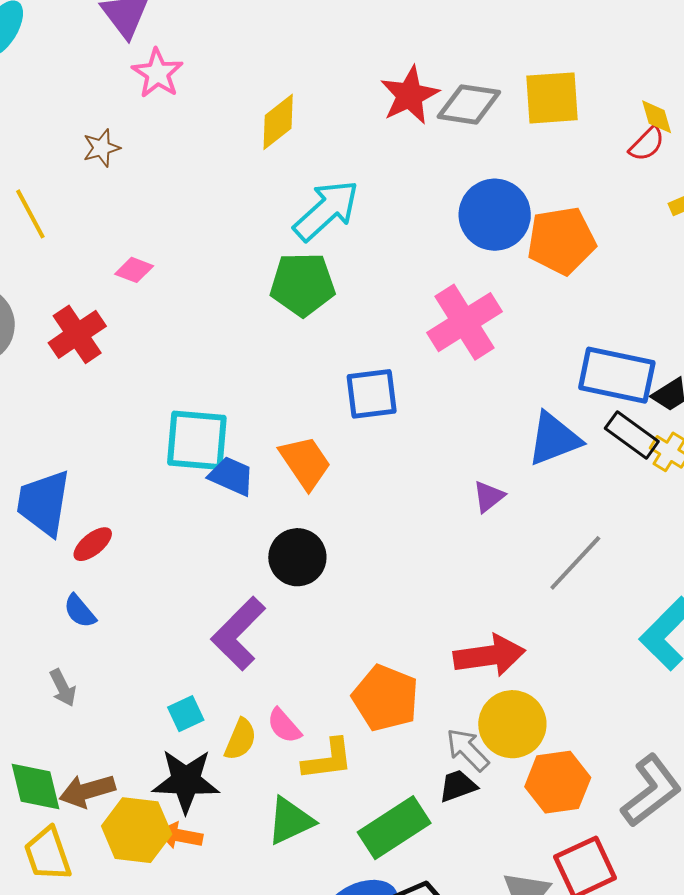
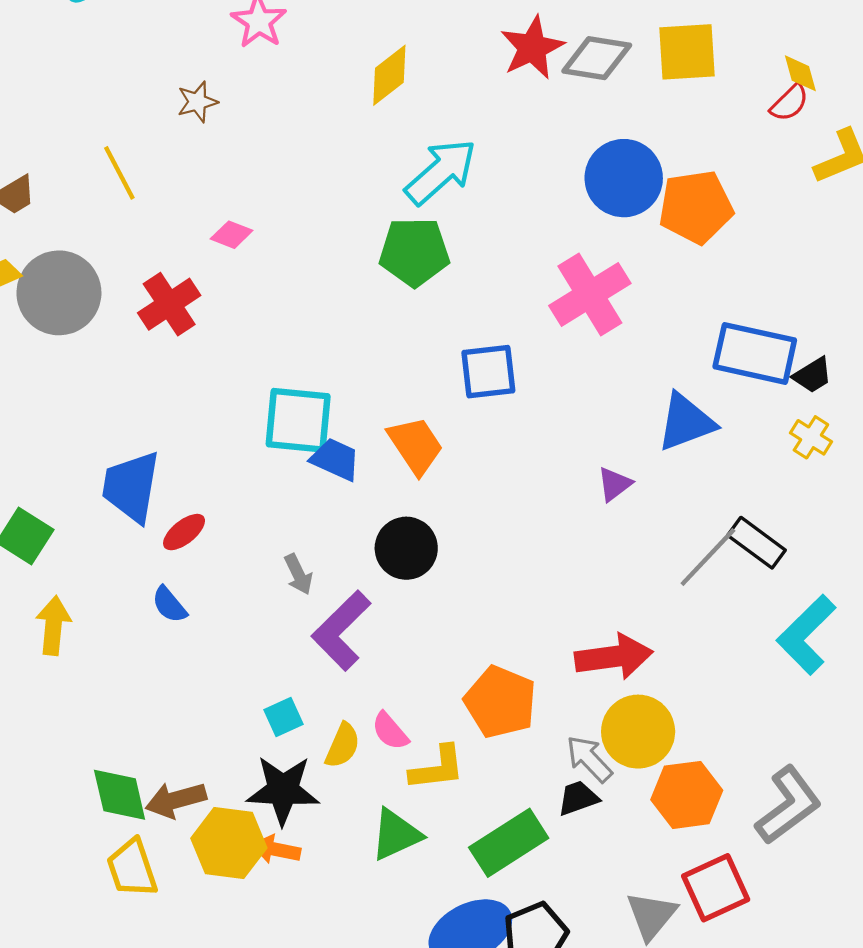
black rectangle: (632, 435) -> (757, 543), moved
gray arrow: (63, 688) -> (298, 574), moved

